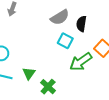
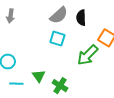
cyan square: (65, 41) -> (57, 39), moved

